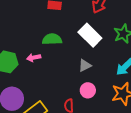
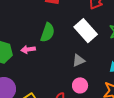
green semicircle: (52, 39) -> (48, 32), turned 108

